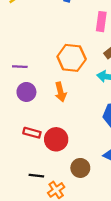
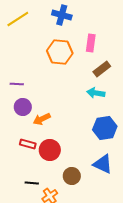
orange hexagon: (72, 58) -> (60, 52), moved
orange arrow: (61, 92) -> (42, 119), moved, turned 78

